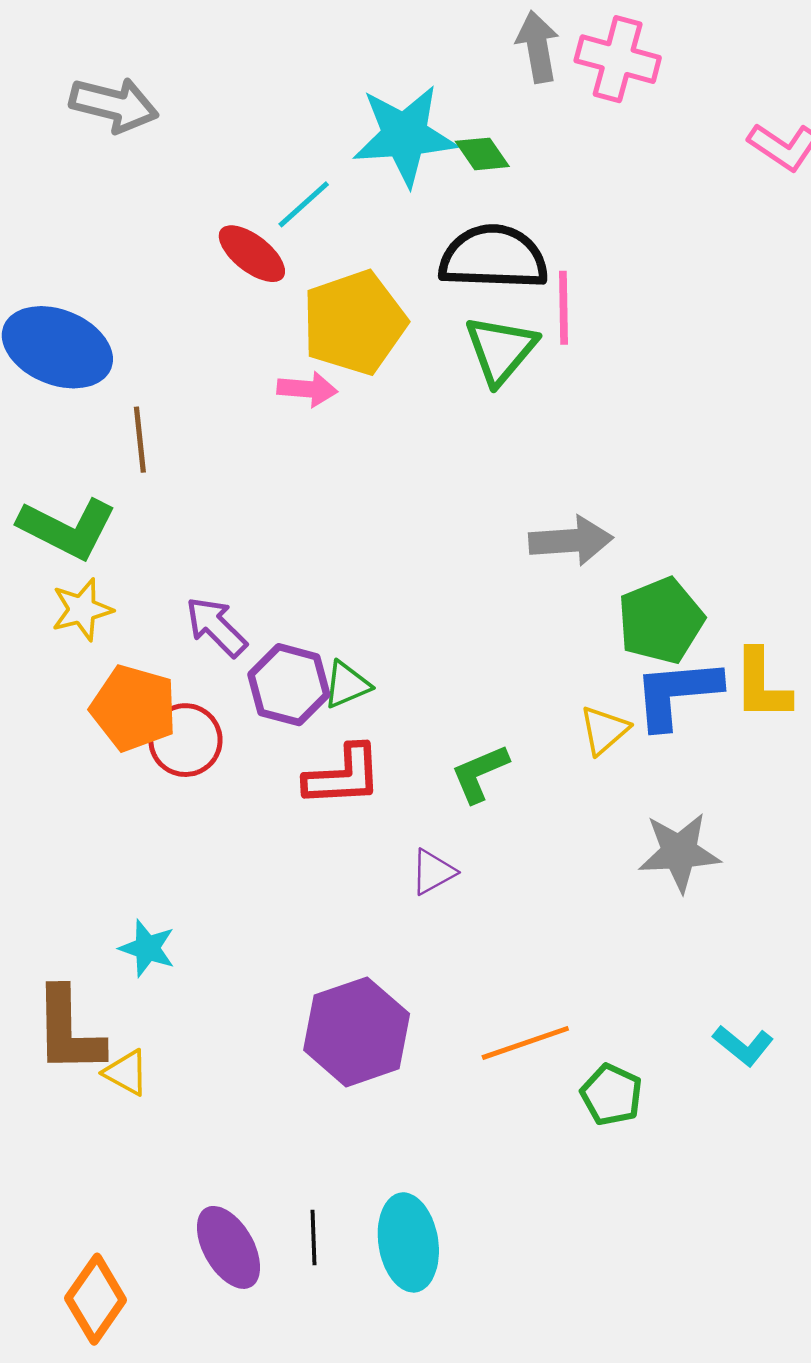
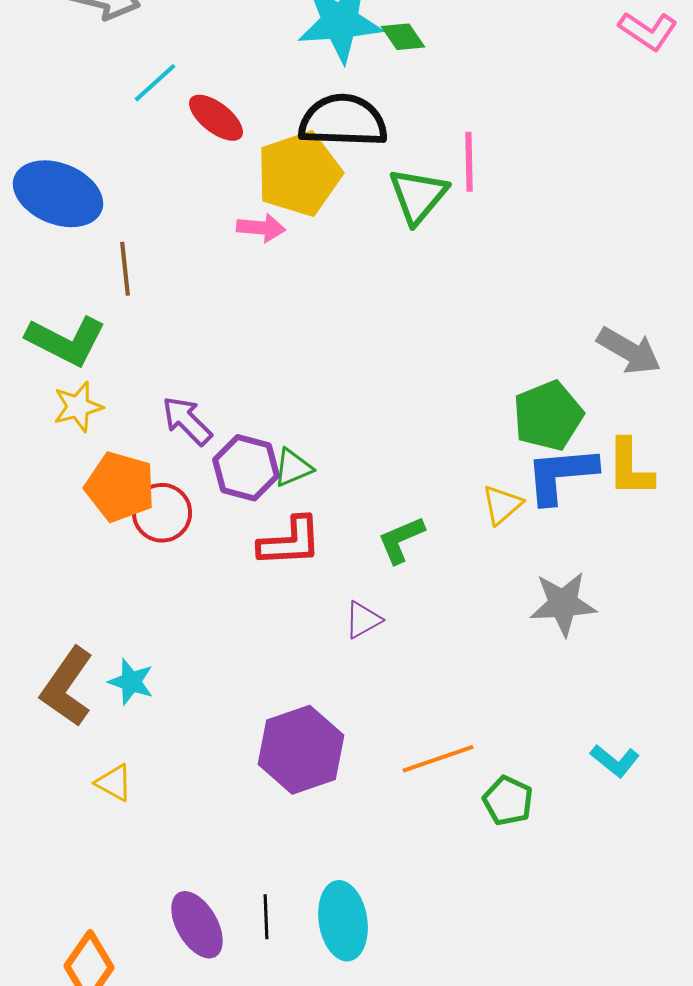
cyan line: (304, 204) -> (155, 83), moved
black semicircle: (493, 257) -> (343, 121), moved
gray arrow: (571, 541) -> (629, 351), moved, turned 34
brown L-shape: (68, 1031) -> (67, 687), moved, turned 36

